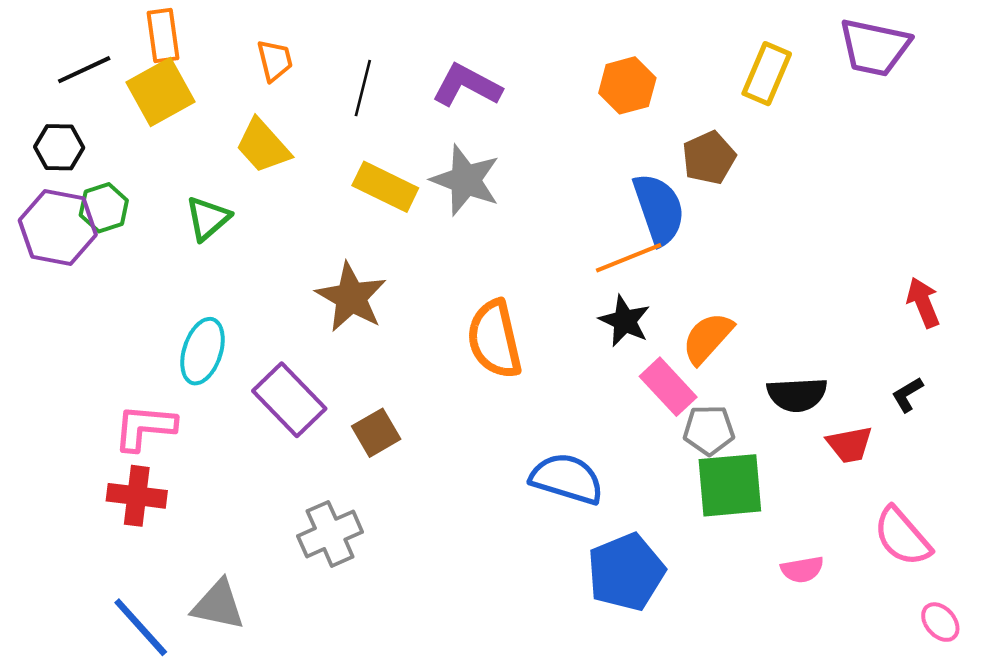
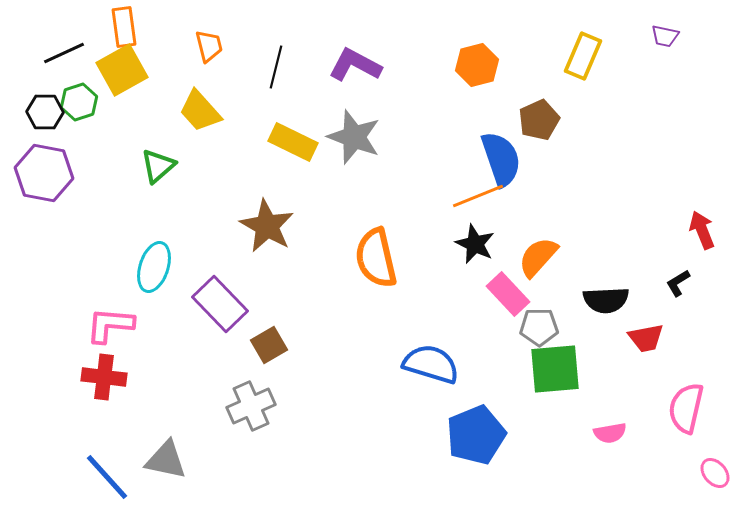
purple trapezoid: (875, 47) -> (665, 36), size x0.5
green hexagon: (104, 208) -> (79, 102), moved
black L-shape: (907, 395) -> (678, 283), moved
brown square: (376, 433) -> (269, 345), moved
pink semicircle: (902, 537) -> (686, 408), turned 54

